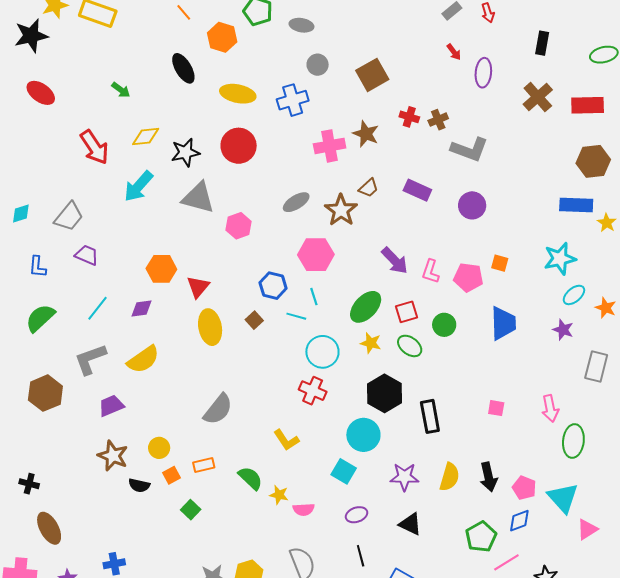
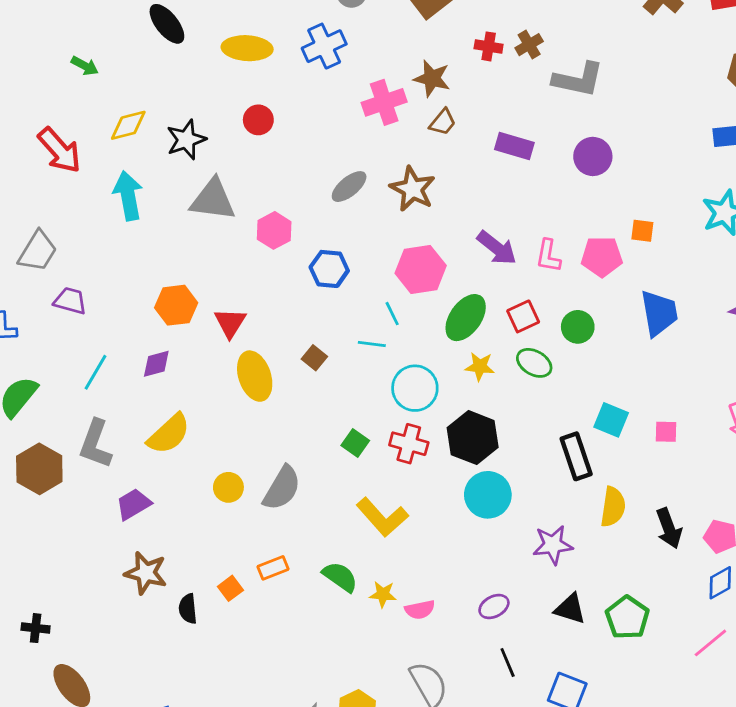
red circle: (239, 146) -> (258, 120), size x0.6
cyan arrow: (138, 186) -> (128, 196), turned 136
brown trapezoid: (369, 188) -> (443, 122), moved
pink hexagon: (316, 255) -> (421, 269), moved
blue hexagon: (273, 286) -> (329, 269), moved
gray L-shape: (90, 359) -> (95, 444), turned -42
brown hexagon: (45, 393) -> (39, 469), moved
black hexagon: (385, 393) -> (473, 438), moved
yellow L-shape: (286, 440) -> (382, 517), size x1.4
yellow circle: (159, 448) -> (228, 487), moved
cyan square: (344, 471) -> (611, 420), moved
yellow semicircle: (449, 477) -> (613, 507), moved
black semicircle: (139, 485) -> (188, 609), turned 80
green square: (191, 510) -> (355, 443), moved
green pentagon: (481, 537) -> (627, 618), moved

